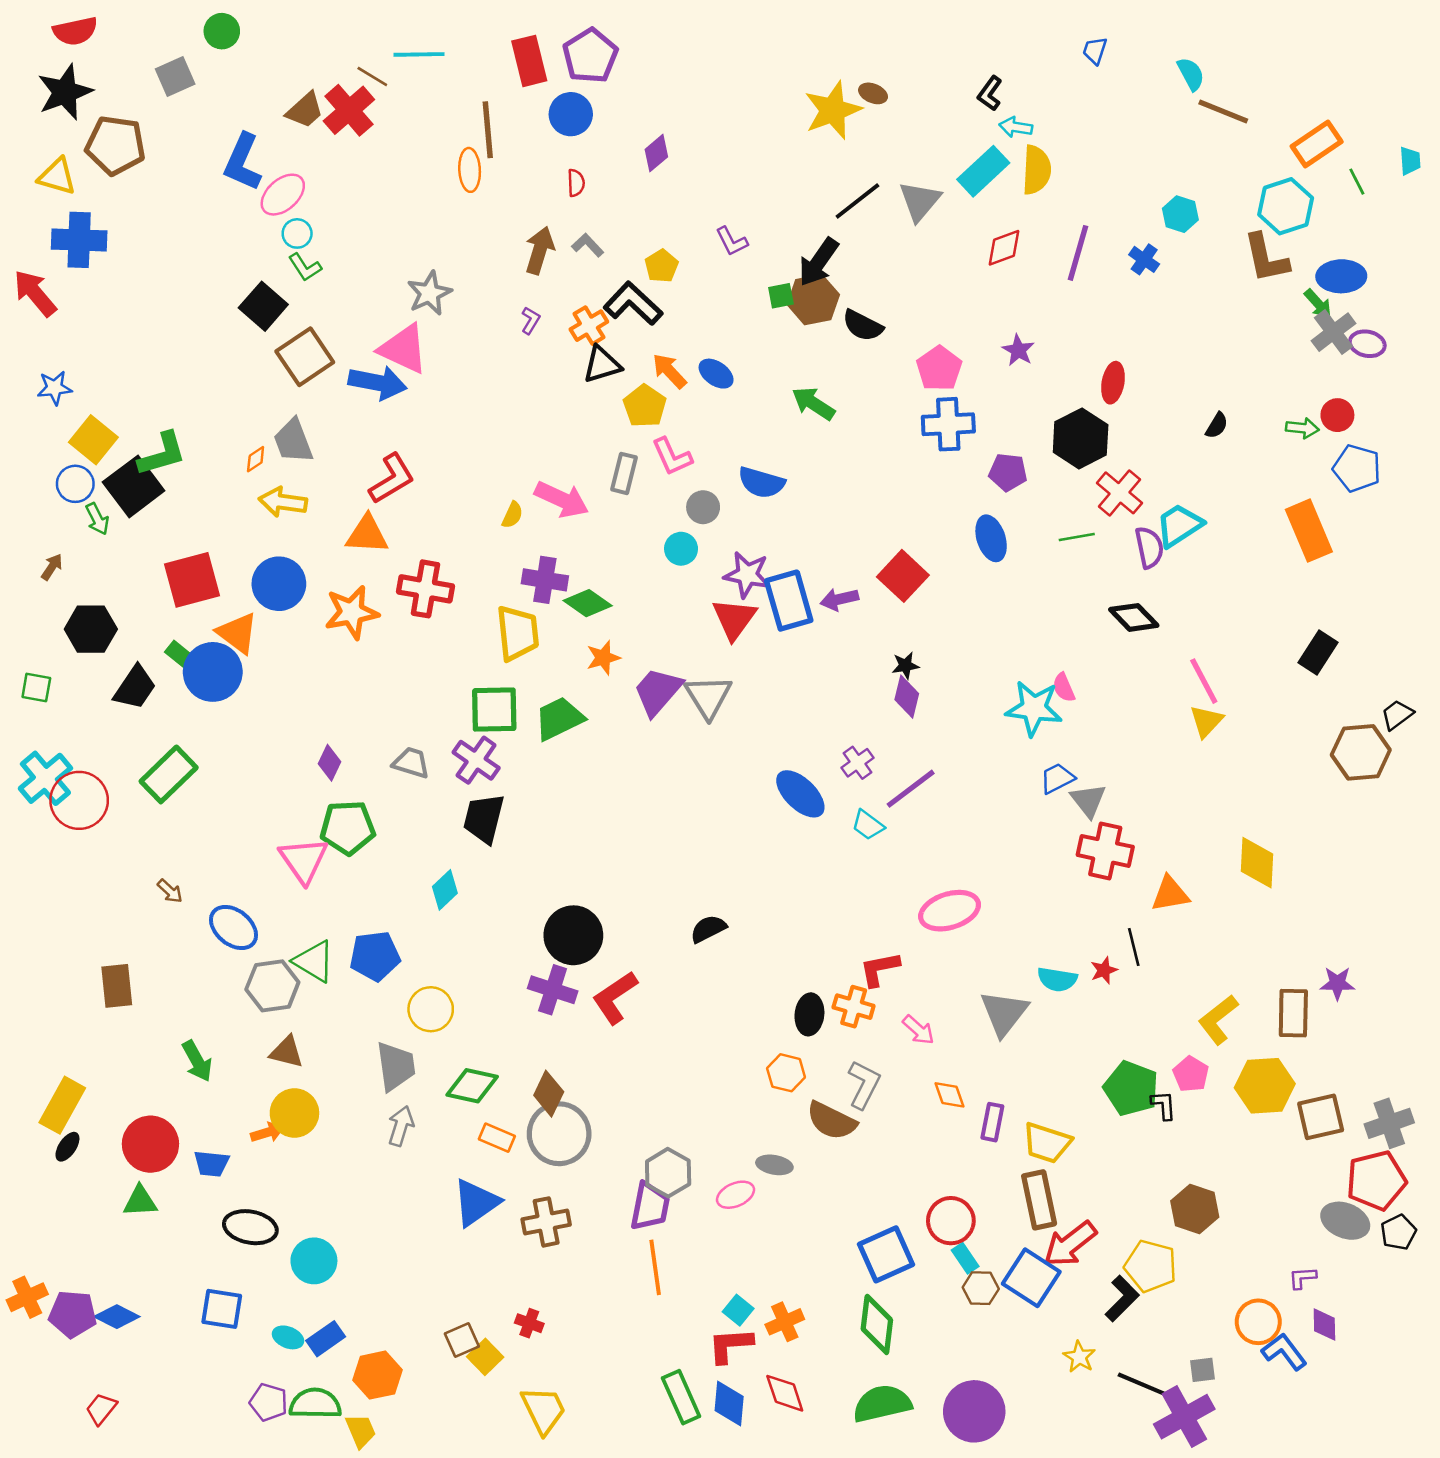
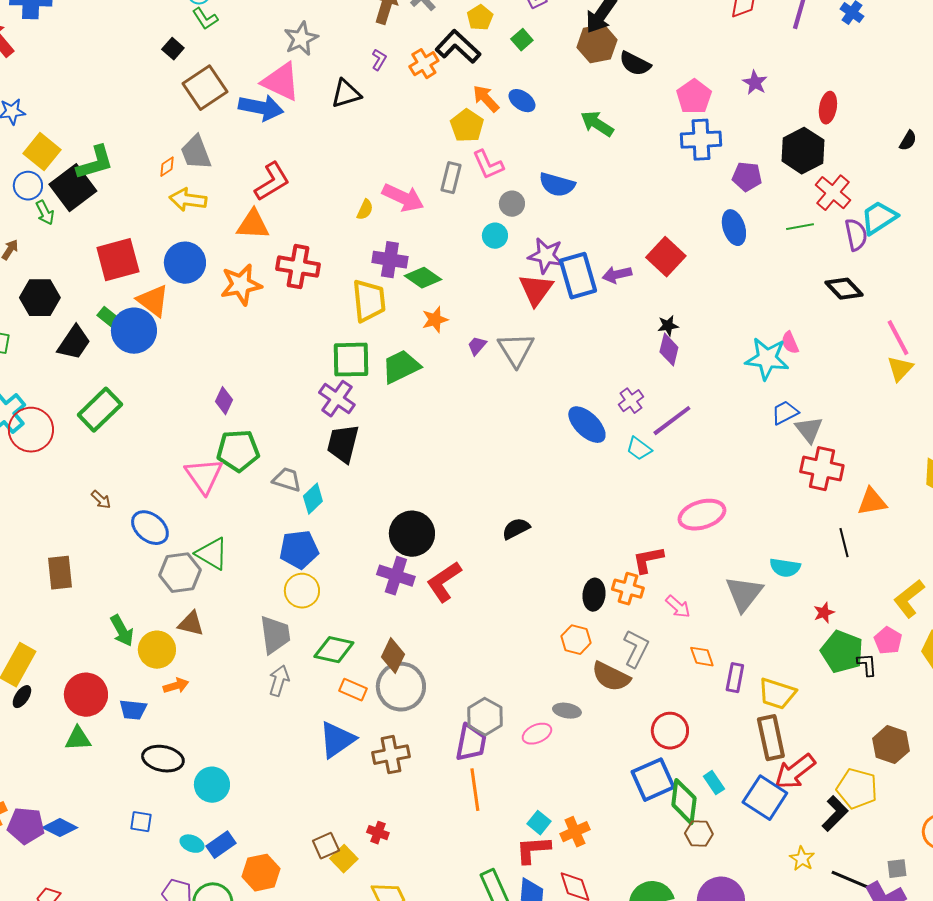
green square: (781, 296) -> (522, 40), moved, turned -30
black square: (263, 306) -> (173, 49), size x0.6
black triangle: (602, 365) -> (346, 94), moved
purple trapezoid: (658, 691) -> (477, 346), size x0.5
gray trapezoid: (411, 763) -> (287, 480), moved
blue pentagon: (375, 956) -> (299, 550), moved
red star: (1104, 970) -> (824, 613), moved
yellow circle: (294, 1113) -> (157, 650), moved
red circle: (951, 1221) -> (670, 731), moved
brown hexagon: (981, 1288) -> (699, 834), moved
blue square: (222, 1309) -> (141, 822), size x0.7
green diamond: (877, 1324) -> (684, 802), moved

